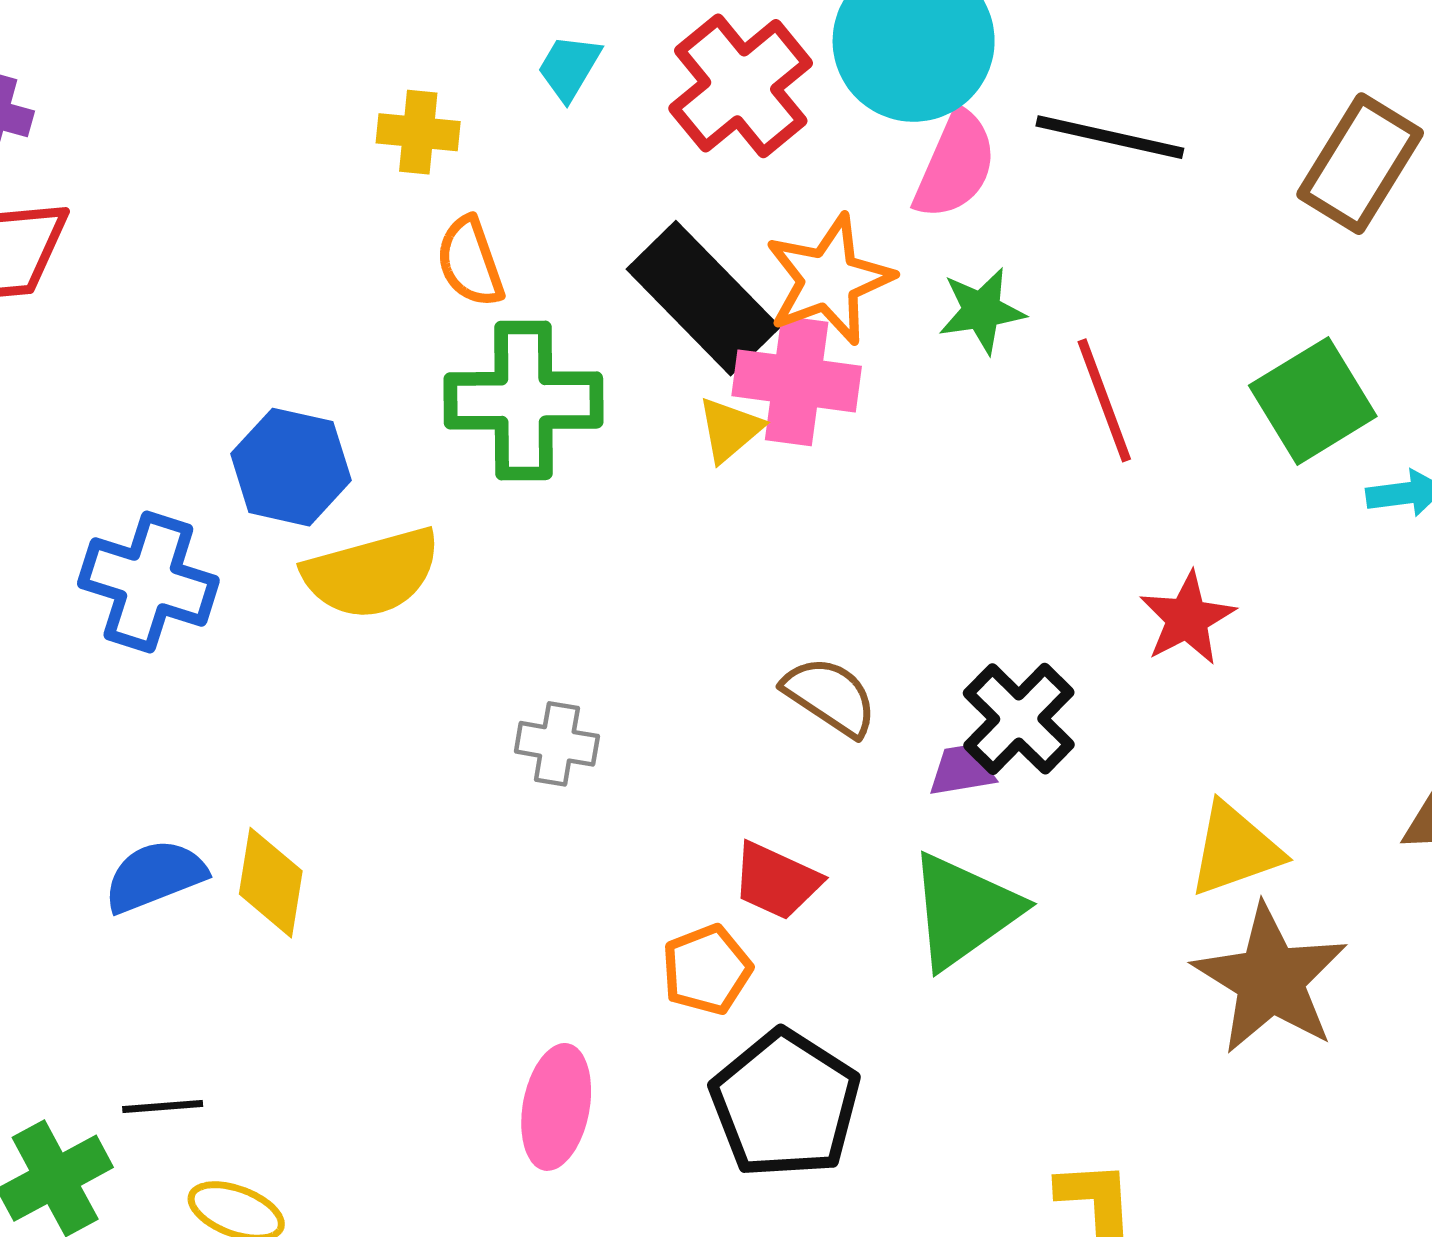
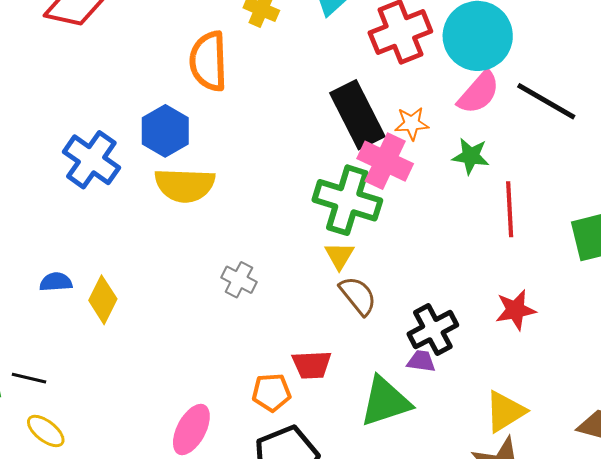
orange semicircle: (470, 262) -> (208, 61), moved, size x1.5
orange star: (829, 280) -> (412, 123), size x0.6
green cross: (523, 400) -> (347, 200), moved
yellow triangle: (730, 430) -> (339, 256), moved, turned -36
purple trapezoid: (962, 770) -> (421, 361), moved
yellow triangle: (1235, 849) -> (505, 412), turned -30
blue semicircle: (155, 876) -> (56, 282), size x0.7
red trapezoid: (776, 881) -> (312, 365), turned -45

